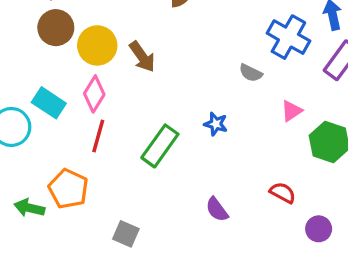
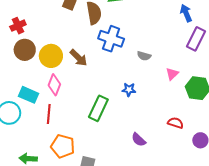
blue cross: (288, 37) -> (111, 39), moved
red line: (98, 136) -> (49, 114), moved
orange pentagon: (68, 189) -> (63, 146), moved

